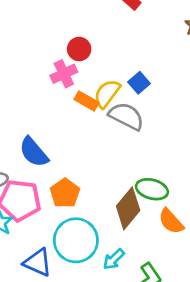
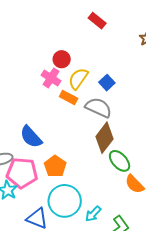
pink cross: (64, 74) -> (51, 78), turned -30
yellow semicircle: (107, 94) -> (78, 79), moved
green ellipse: (152, 189) -> (120, 161), turned 35
brown diamond: (128, 208) -> (104, 138), moved

